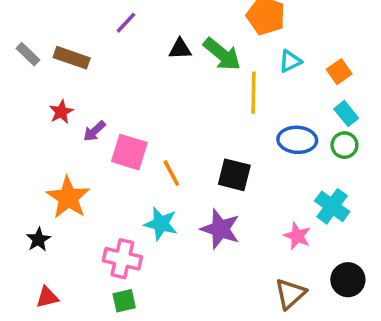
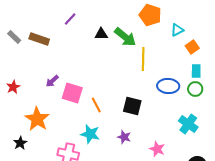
cyan triangle: (290, 61) -> (177, 30), moved
red star: (61, 112) -> (13, 87), moved
cyan rectangle: (346, 114) -> (196, 71), turned 40
purple star: (220, 229) -> (124, 137), size x0.6
pink star: (297, 236) -> (157, 149), moved

